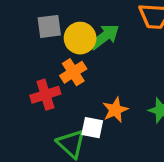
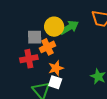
gray square: (49, 26) -> (35, 37), moved
orange star: (115, 110) -> (56, 68), moved

